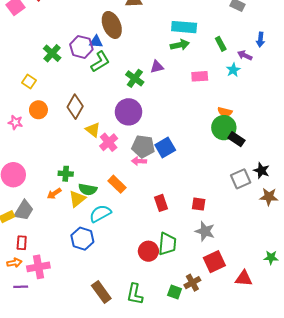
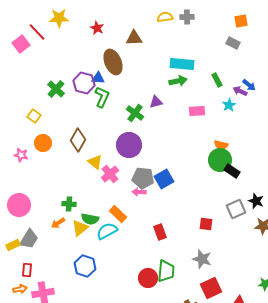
blue arrow: (260, 40) -> (249, 85), moved, turned -56
green L-shape: (100, 62) -> (102, 97), turned -35
red square: (199, 204) -> (206, 224), moved
cyan semicircle: (100, 213) -> (107, 231), moved

